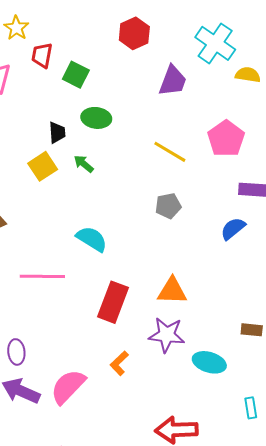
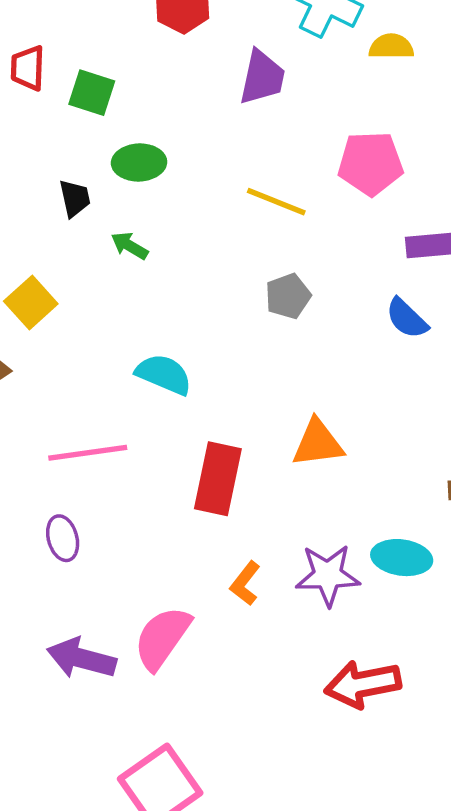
pink pentagon: (226, 139) -> (371, 163), turned -30
yellow square: (43, 166) -> (31, 302), moved
blue semicircle: (233, 229) -> (407, 318), turned -88
purple star: (167, 335) -> (328, 575), moved
purple ellipse: (16, 352) -> (63, 538), moved

